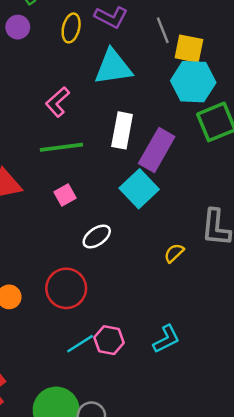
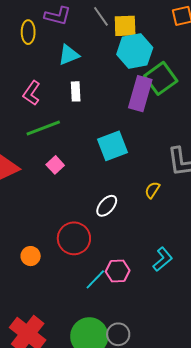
cyan triangle: (113, 67) -> (69, 55), size x0.7
white rectangle: (122, 130) -> (76, 91), moved, size x0.7
purple rectangle: (157, 150) -> (140, 94), moved
cyan square: (139, 189) -> (112, 146), turned 36
white ellipse: (97, 236) -> (107, 206), moved

